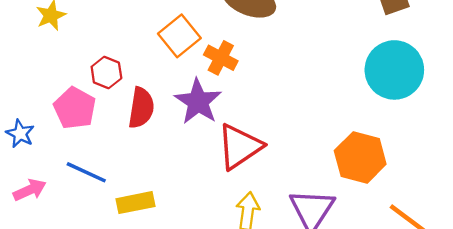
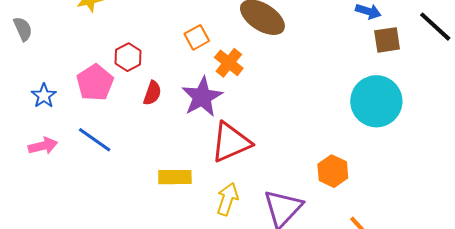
orange square: (179, 36) -> (197, 37), size x0.7
red semicircle: (141, 108) -> (152, 93), size x0.7
orange hexagon: (360, 157) -> (333, 171), size x0.7
yellow rectangle: (135, 203) -> (175, 177), moved

